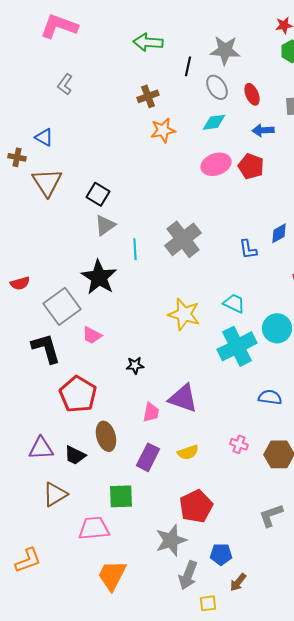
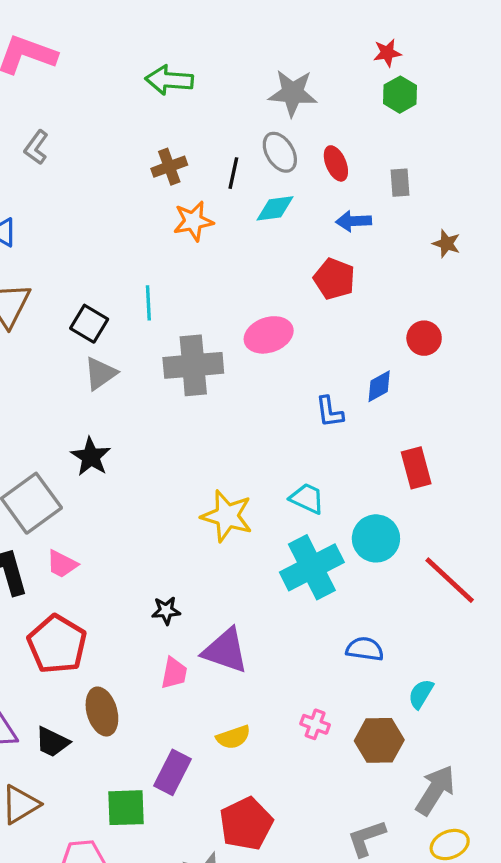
black line: (188, 66) -> (233, 173), moved
pink ellipse: (216, 164) -> (269, 335), moved
gray cross: (183, 239) -> (193, 365), moved, turned 33
cyan line: (135, 249) -> (148, 303), moved
black star: (99, 277) -> (91, 457), size x0.7
pink trapezoid: (92, 335) -> (62, 564), moved
black star: (135, 365) -> (166, 611), moved
purple rectangle: (148, 457) -> (172, 772), moved

